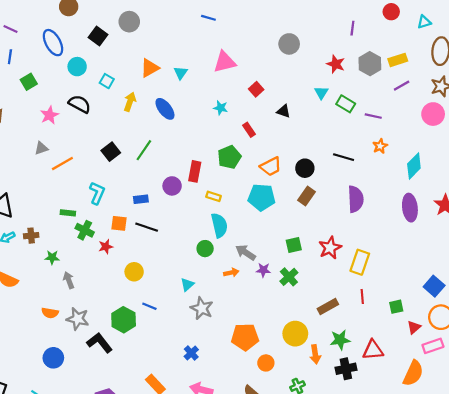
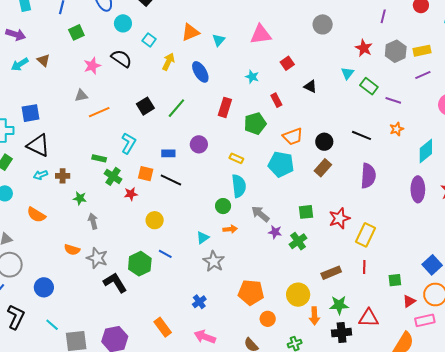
red rectangle: (195, 171) -> (225, 107), moved
orange arrow: (231, 273) -> (230, 229), moved
blue circle: (53, 358) -> (44, 287), moved

